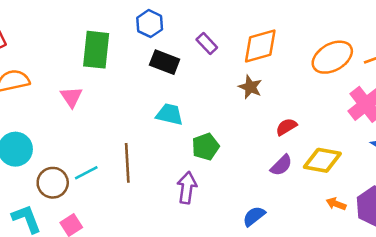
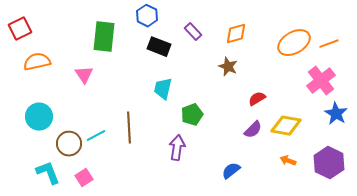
orange diamond: (260, 46) -> (236, 34), size x0.7
cyan trapezoid: (169, 114) -> (163, 89), turned -90
orange arrow: (336, 204) -> (288, 161), moved

